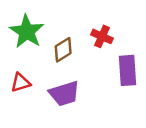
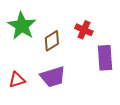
red triangle: (21, 83) -> (17, 80), moved

